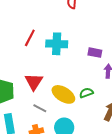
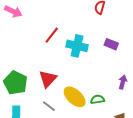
purple rectangle: (95, 53) -> (111, 44), moved

